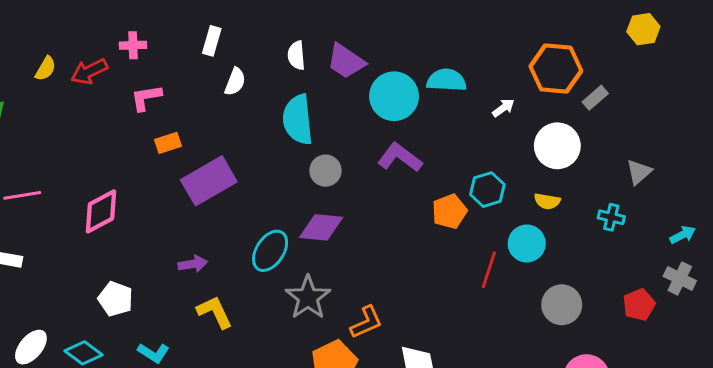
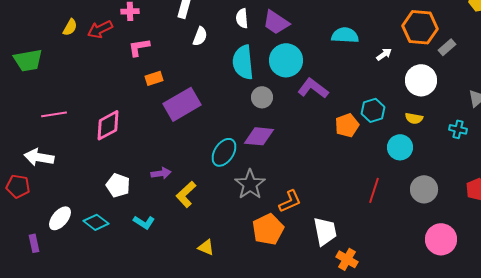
cyan circle: (394, 96) -> (286, 60), moved
purple arrow: (193, 264) -> (161, 173), moved
red line: (489, 270) -> (374, 190), moved
yellow L-shape: (215, 312) -> (186, 194), turned -108

